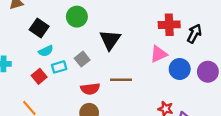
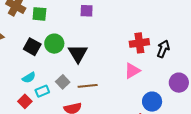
black square: (39, 28) -> (32, 47), moved
black triangle: (110, 40) -> (78, 54), moved
blue circle: (180, 69) -> (152, 102), moved
brown line: (121, 80) -> (88, 86), moved

